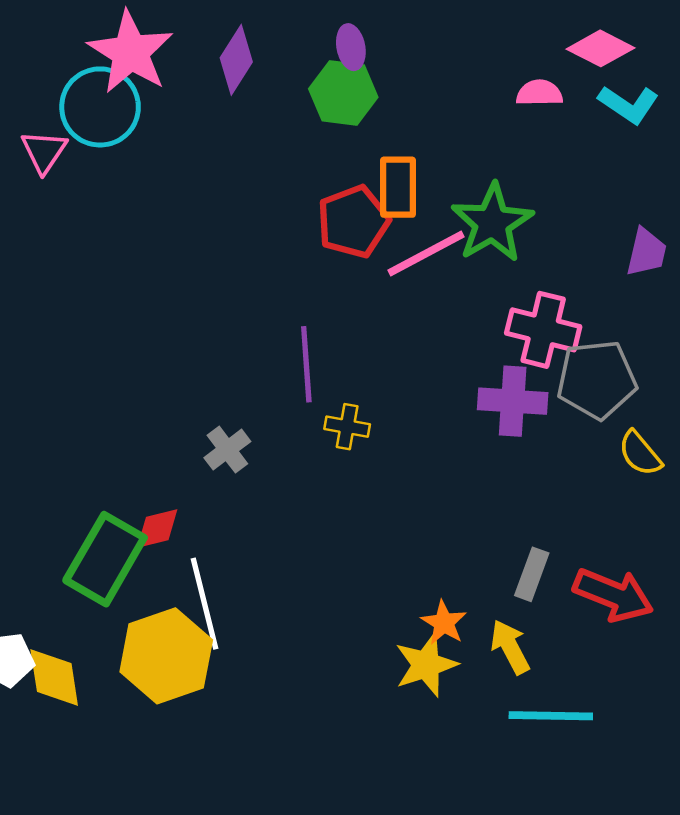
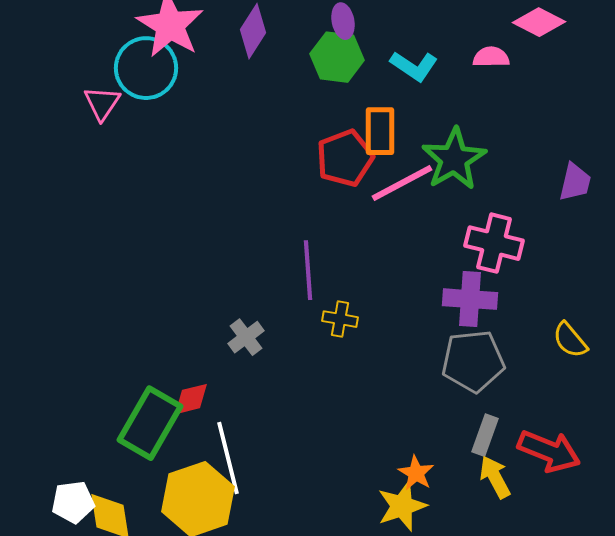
cyan L-shape: (629, 104) -> (414, 66), moved
gray pentagon: (597, 380) -> (473, 361), moved
yellow arrow: (510, 647) -> (495, 477), moved

